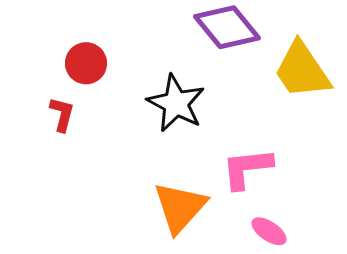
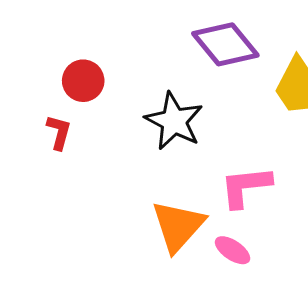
pink ellipse: (269, 231) -> (233, 250), moved

